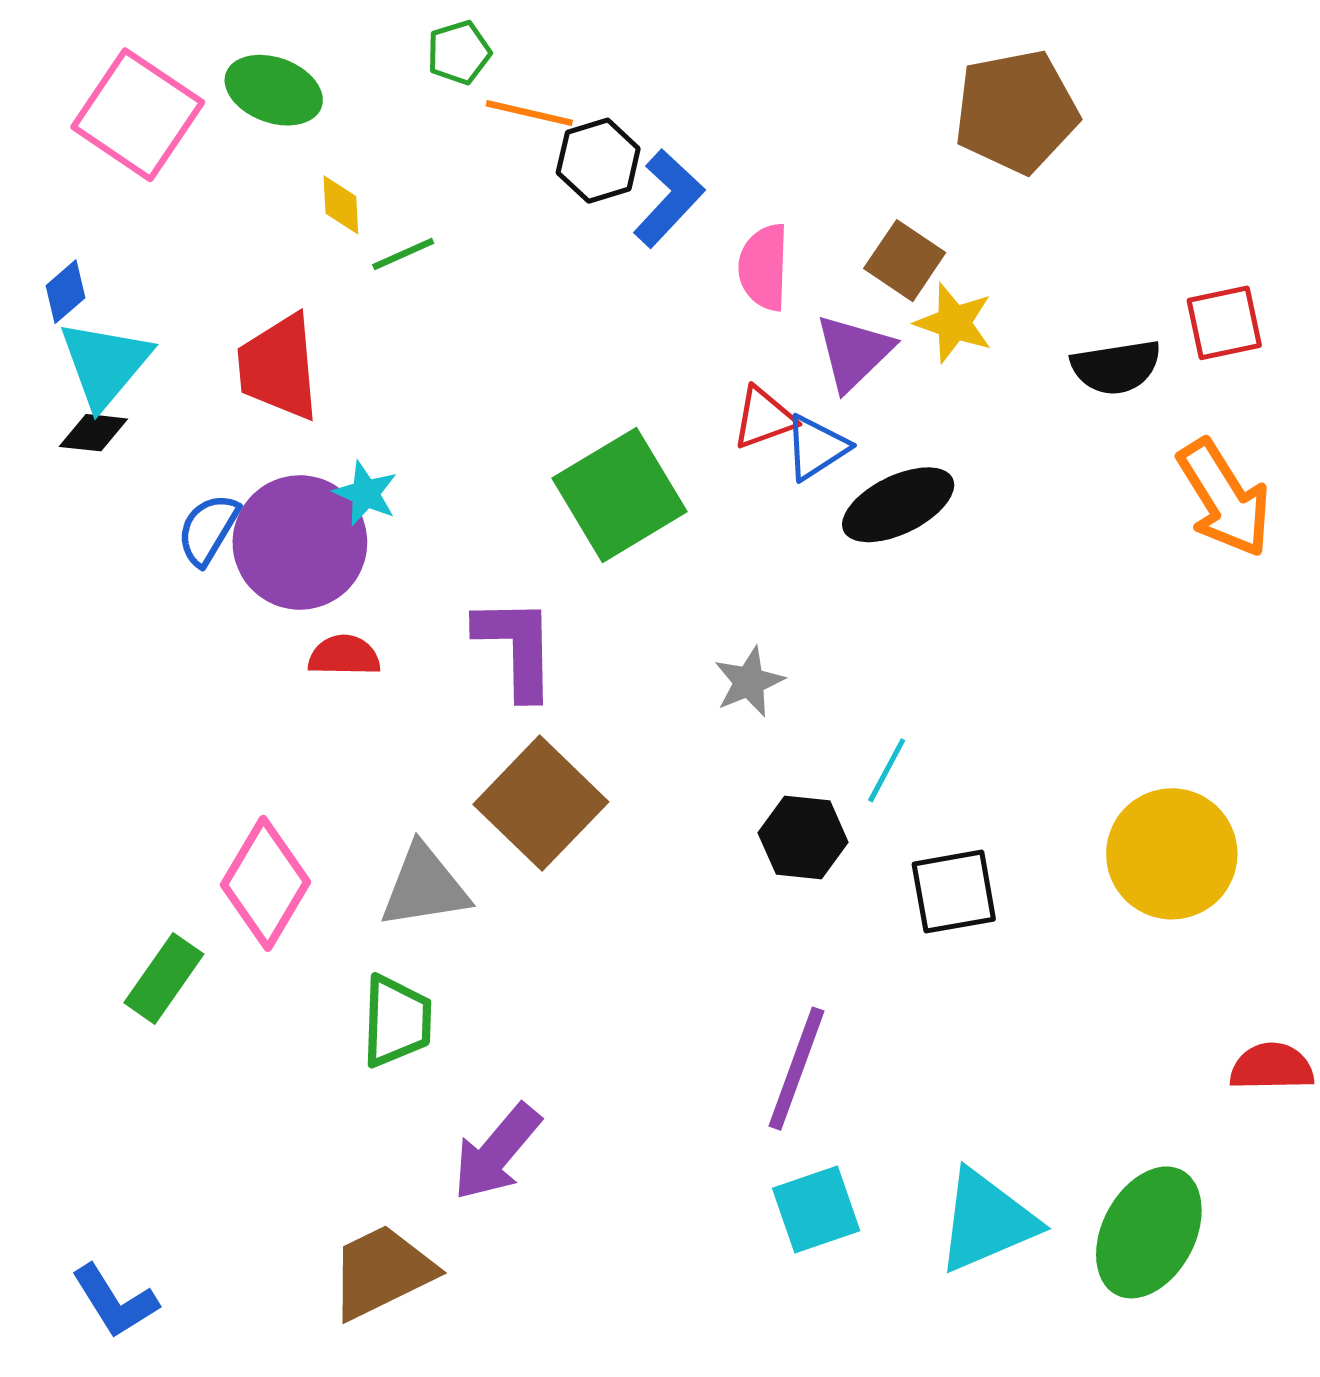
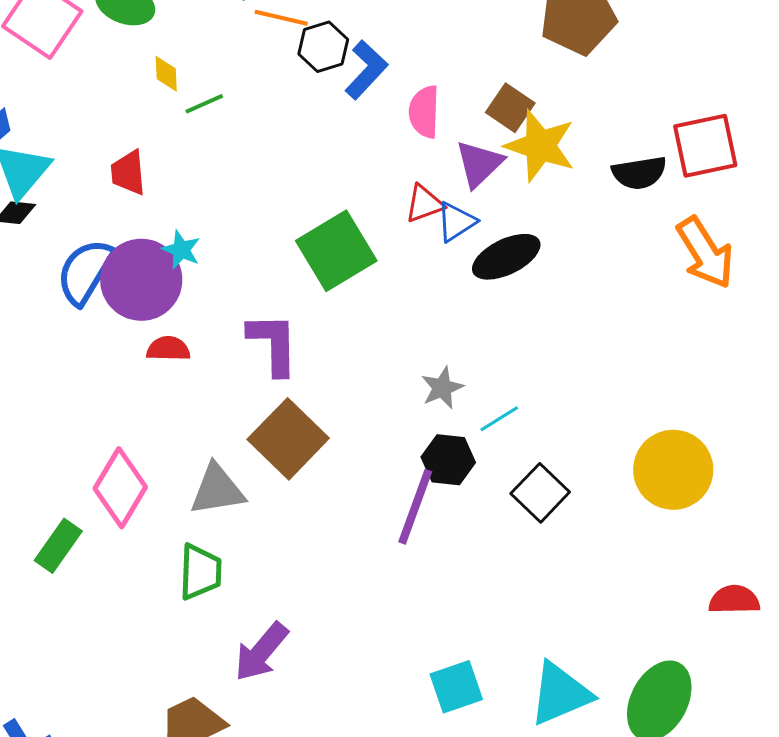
yellow star: (954, 323) -> (540, 146), size x1.5
red square: (1224, 323) -> (705, 146), size x1.4
red trapezoid: (279, 367) -> (128, 173), size x0.7
blue semicircle: (208, 529) -> (85, 272), size x1.5
gray star: (749, 682) -> (442, 388), moved
cyan line: (887, 770) -> (499, 419), turned 30
black square: (954, 892) -> (540, 493), turned -36
purple line: (797, 1069) -> (415, 507), moved

